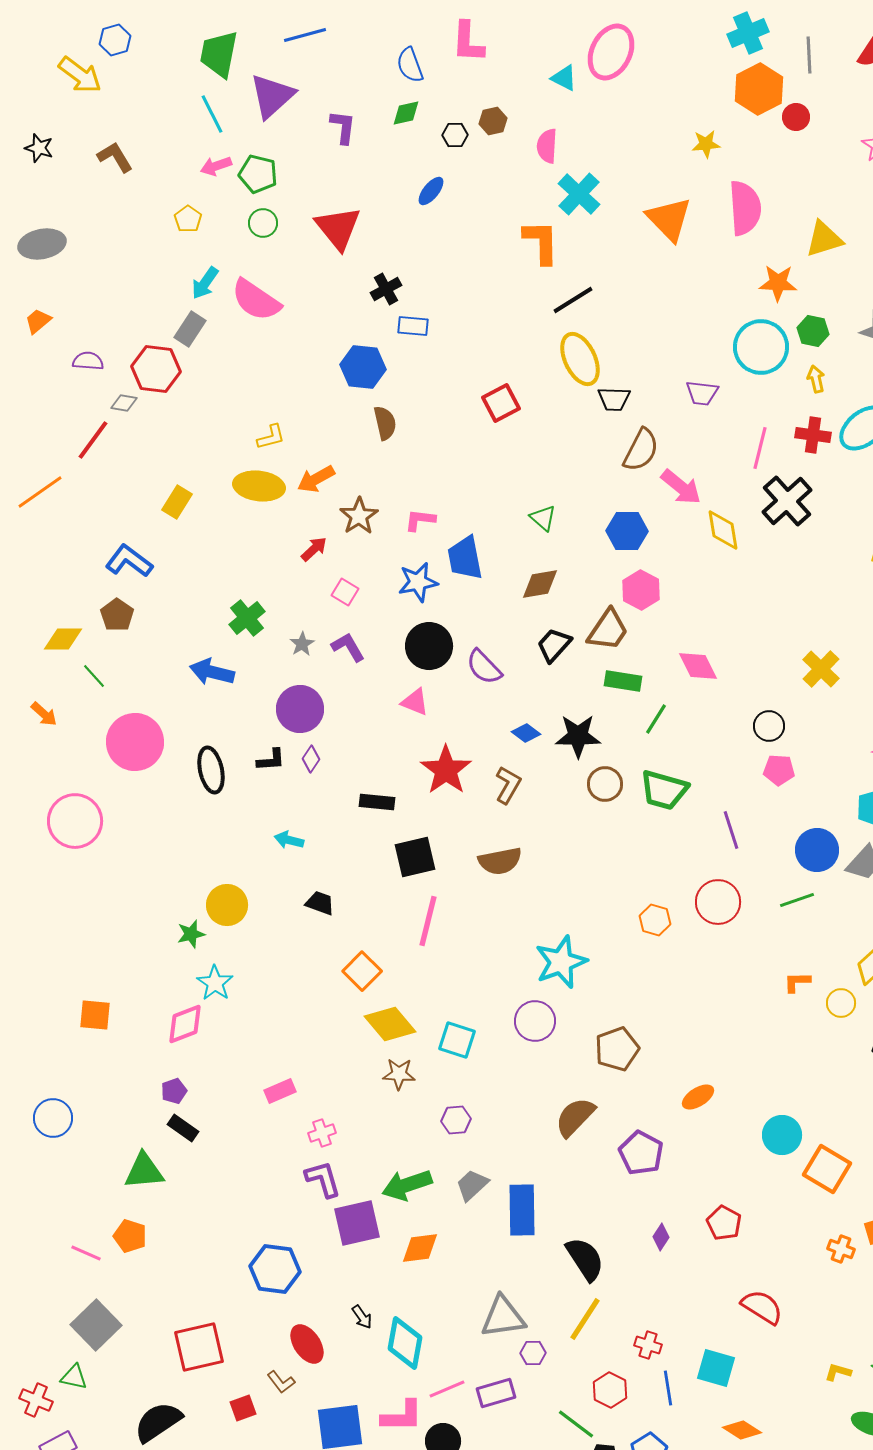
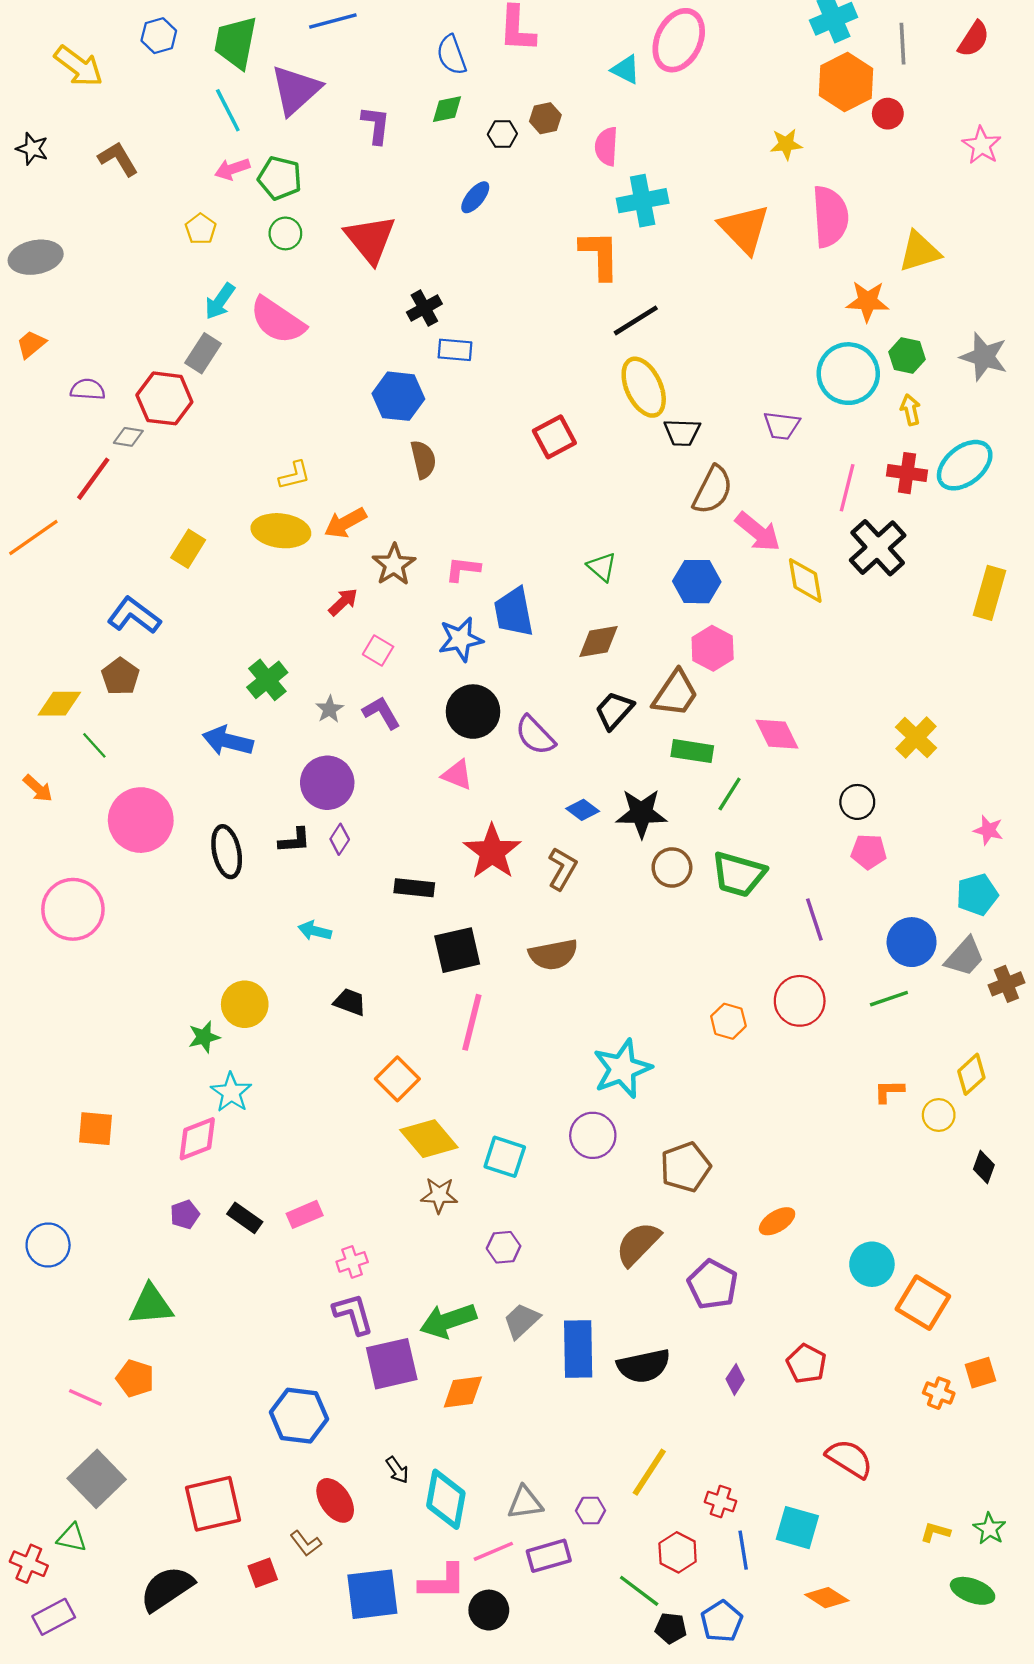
blue hexagon: (115, 40) -> (159, 36), moved
cyan cross: (579, 194) -> (643, 201), turned 36
black rectangle: (183, 1128) -> (245, 1218), moved
black semicircle: (585, 1259) -> (644, 1366), moved, turned 111
gray triangle: (503, 1317) -> (525, 1503), moved, size x0.7

